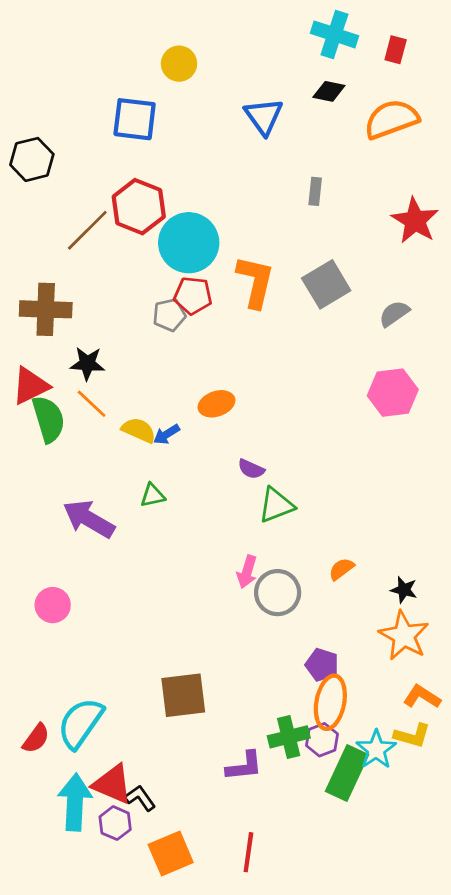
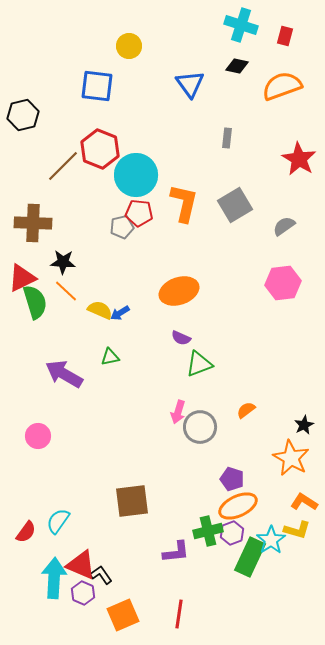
orange ellipse: (216, 404) -> (179, 291), moved, size x1.5
black star: (404, 590) -> (304, 425), moved, turned 30
orange ellipse: (330, 702) -> (238, 506), turned 54
cyan semicircle: (80, 723) -> (58, 521), size x0.7

